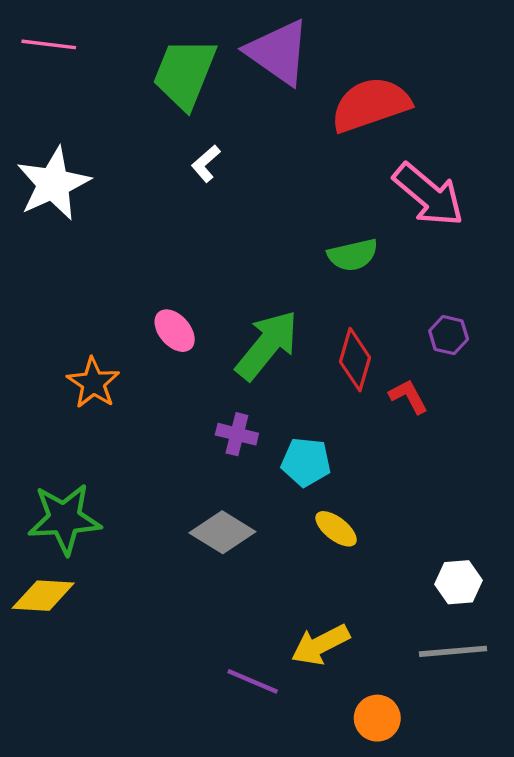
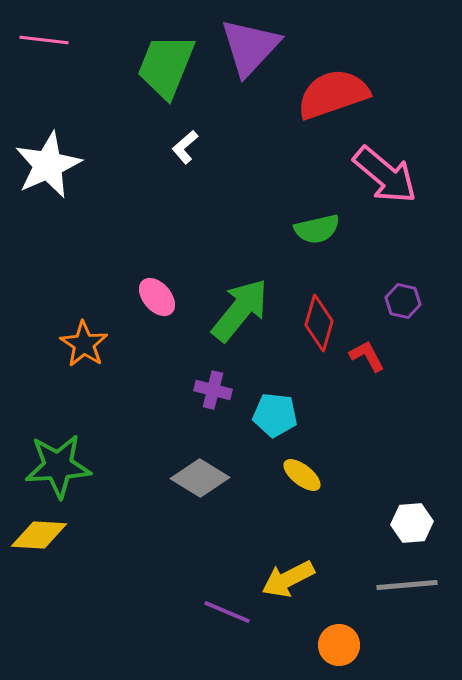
purple triangle: (278, 52) -> (250, 47), turned 38

